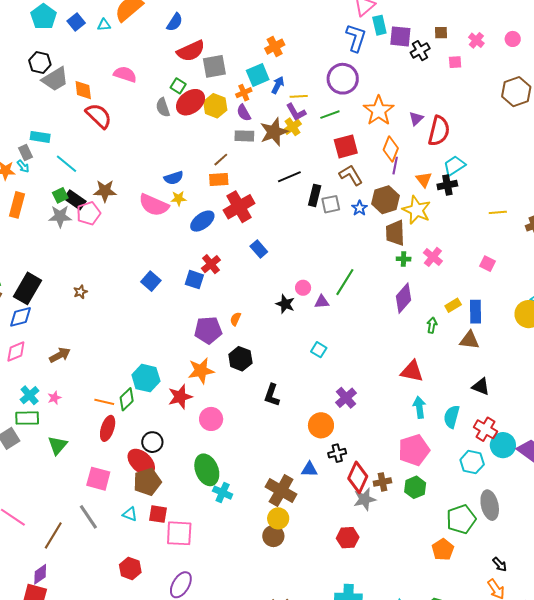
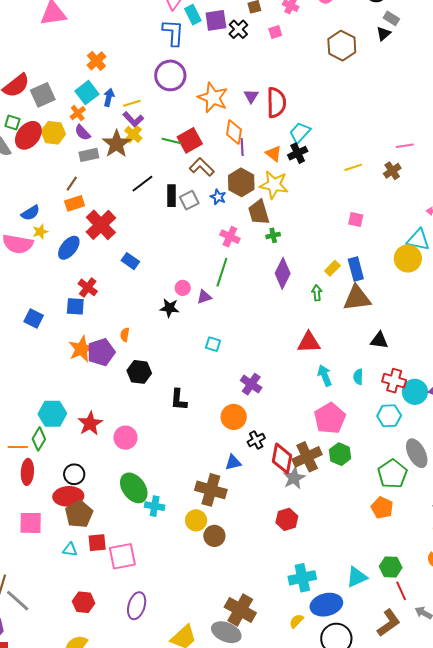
green line: (330, 115) -> (172, 141), moved, turned 48
pink cross: (433, 257) -> (230, 237), moved
brown triangle: (470, 340) -> (357, 298), size x1.4
orange star: (201, 371) -> (81, 349), moved
cyan semicircle: (452, 417) -> (358, 377), size x0.7
red ellipse: (141, 462) -> (68, 496), turned -32
brown cross: (382, 482) -> (307, 457), size x1.6
gray line: (88, 517) -> (18, 601), moved
yellow circle: (278, 518) -> (196, 520), moved

